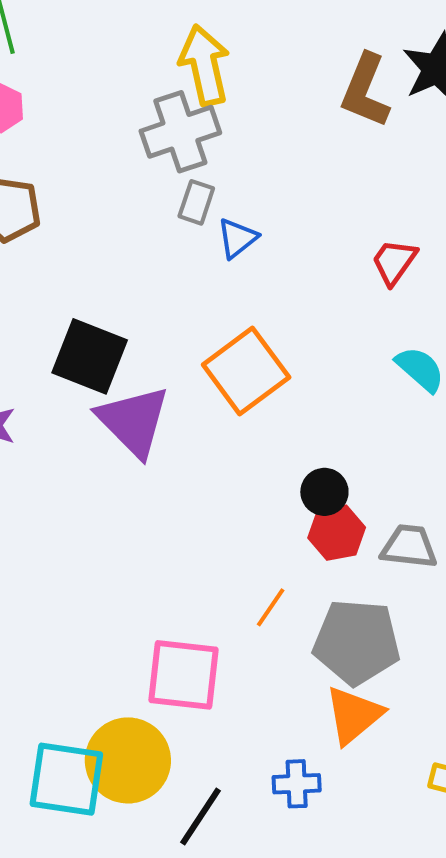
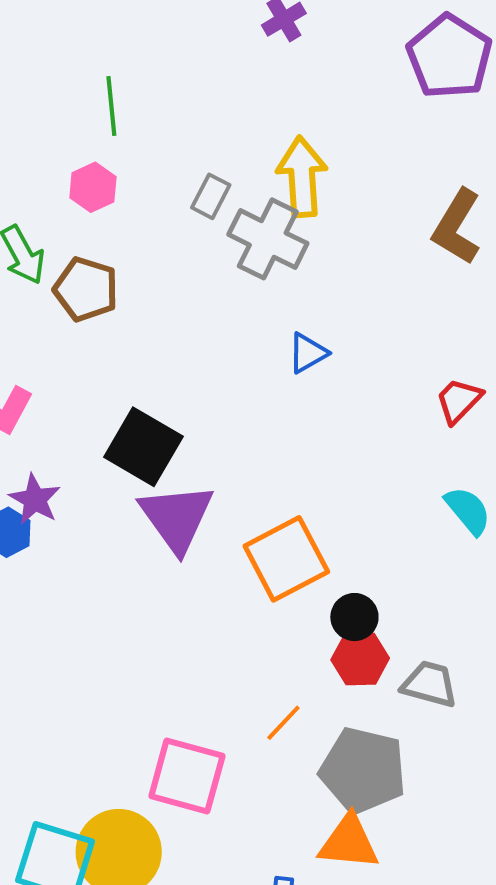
gray cross: (180, 132) -> (268, 239), turned 36
gray rectangle: (196, 202) -> (211, 196), moved
orange square: (246, 371) -> (286, 559), moved
orange triangle: (354, 715) -> (349, 842), turned 36

